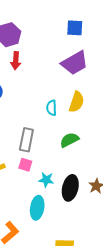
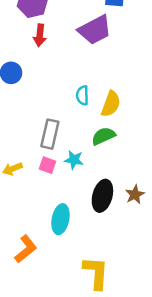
purple trapezoid: (75, 63) -> (95, 30), moved
yellow semicircle: (77, 102) -> (111, 104), moved
cyan star: (46, 180) -> (74, 160), moved

